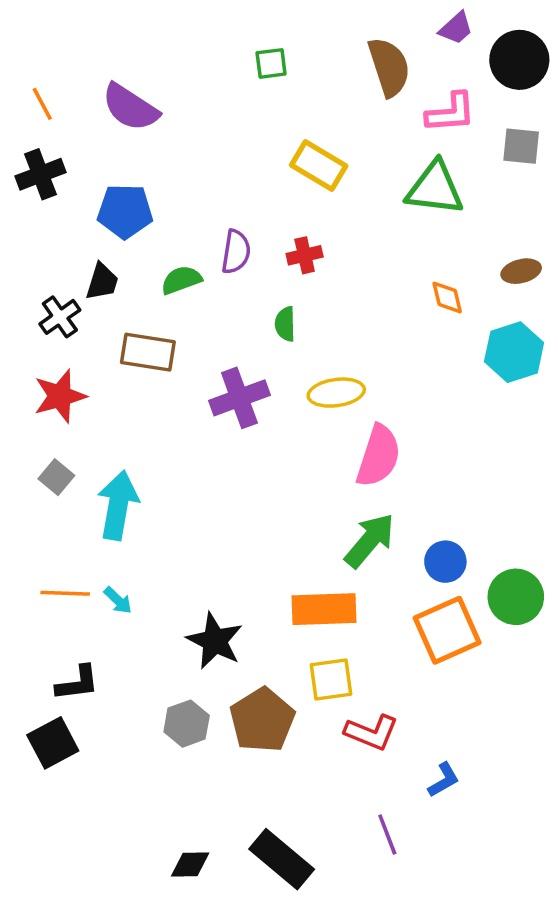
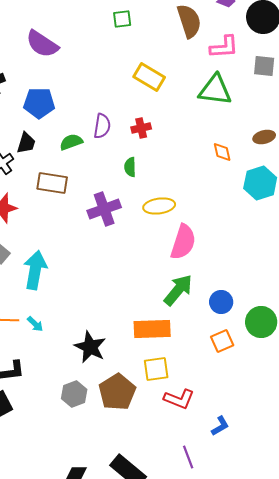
orange square: (447, 630) -> (222, 341), size x0.6

